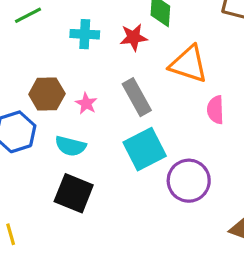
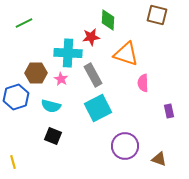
cyan cross: (85, 34) -> (68, 53), moved, size x1.5
purple circle: (189, 181) -> (125, 146), moved
black square: (74, 193) -> (53, 136), size x0.7

